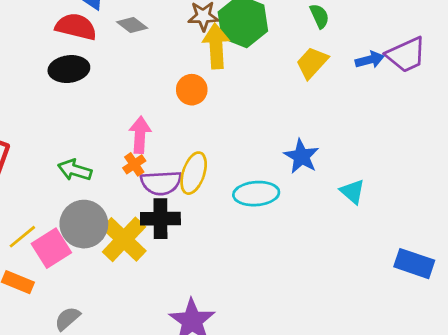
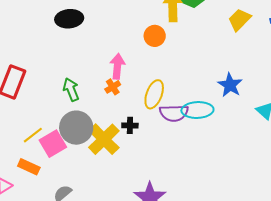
green arrow: (75, 170) -> (71, 90), turned 50
purple semicircle: (161, 183) -> (174, 113), moved
black cross: (160, 219) -> (130, 125), size x0.6

